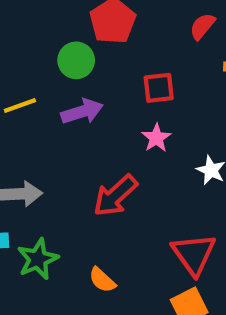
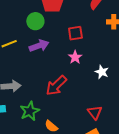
red triangle: (194, 254) -> (95, 112), size x0.7
green star: (38, 259) -> (30, 111), moved

